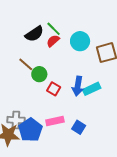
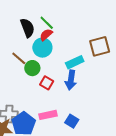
black semicircle: (34, 34) -> (27, 28), turned -78
cyan circle: (80, 41) -> (42, 48), moved
cyan rectangle: (92, 89) -> (75, 62), moved

